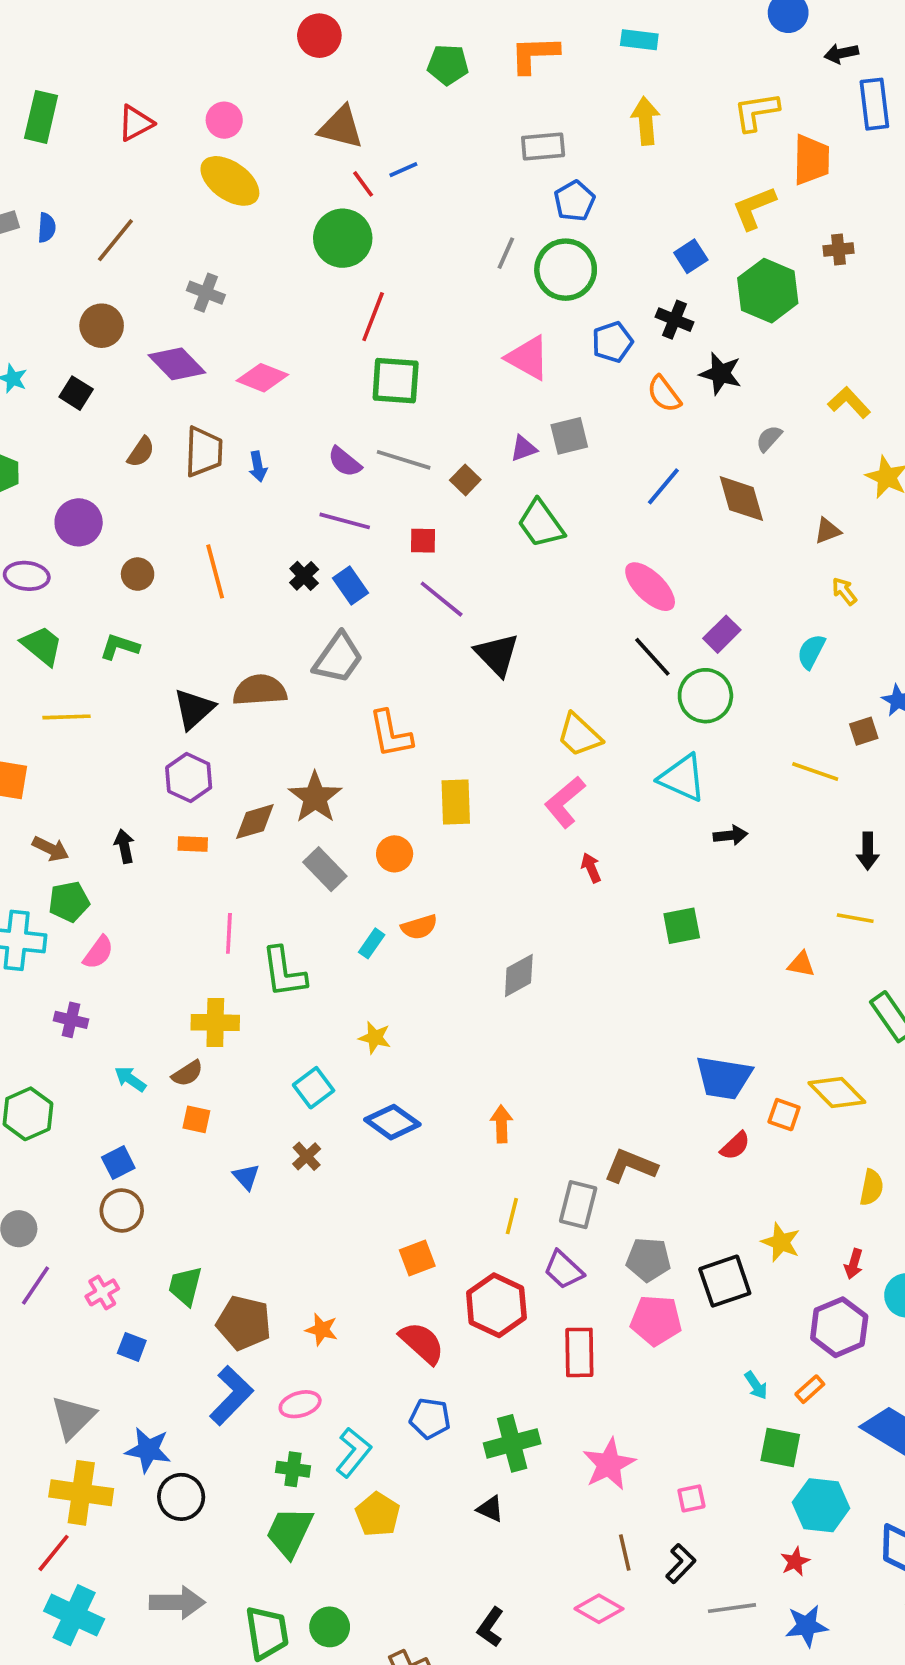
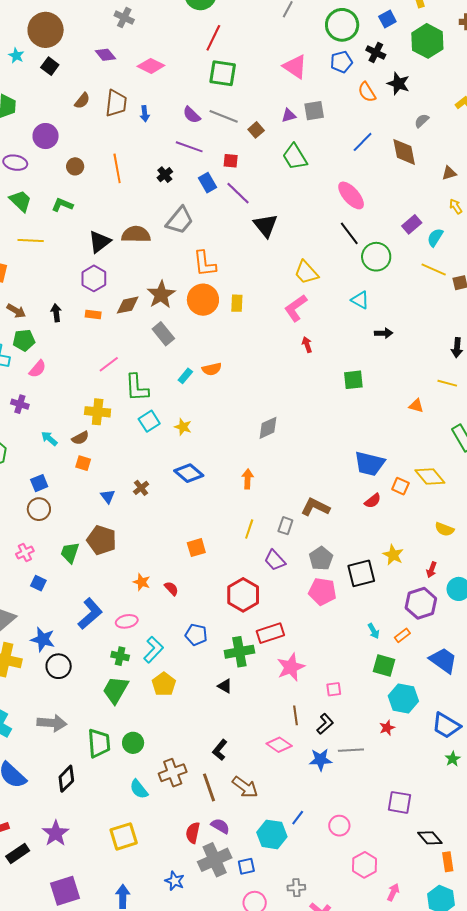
green circle: (566, 270) -> (342, 25), moved
brown circle: (102, 326) -> (46, 30), moved, size x1.5
purple diamond: (177, 364) -> (105, 55), size x0.7
blue rectangle: (351, 585) -> (207, 183), moved
purple rectangle: (722, 634) -> (412, 224), moved
yellow line: (815, 772) -> (434, 269), moved
cyan triangle: (682, 778) -> (360, 300), size x0.7
yellow rectangle: (456, 802) -> (237, 303), size x0.7
orange circle: (395, 854) -> (203, 300), moved, size x1.6
pink line: (229, 933) -> (109, 364), turned 45
gray diamond: (519, 975) -> (268, 428), moved
cyan square: (314, 1088) -> (149, 421), moved
yellow semicircle: (871, 1187) -> (444, 529), turned 96
gray rectangle: (578, 1205) -> (285, 526), size x0.7
gray pentagon: (648, 1260) -> (321, 558), turned 30
red hexagon: (496, 1305) -> (243, 595), moved
brown pentagon: (244, 1323) -> (102, 540), moved
red semicircle: (422, 1343) -> (171, 588), moved, size x0.6
red rectangle: (579, 1352) -> (270, 633), moved, turned 68
blue star: (807, 1626) -> (320, 760), moved

